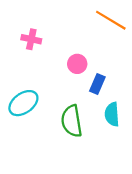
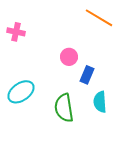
pink cross: (31, 39) -> (16, 32), moved

